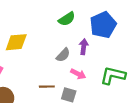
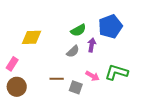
green semicircle: (67, 19) -> (78, 30), moved
pink arrow: (78, 74) -> (92, 76), moved

